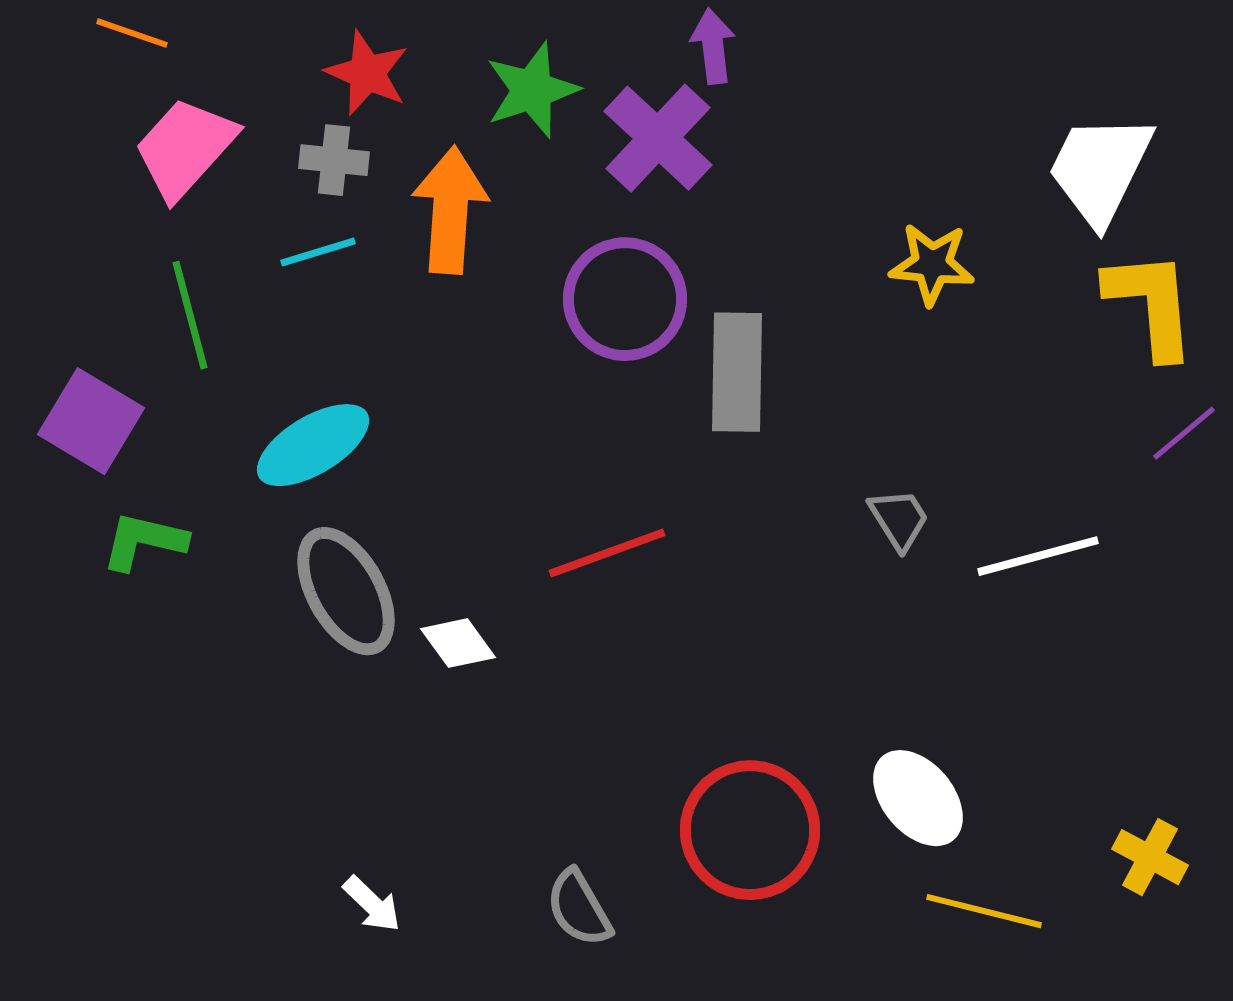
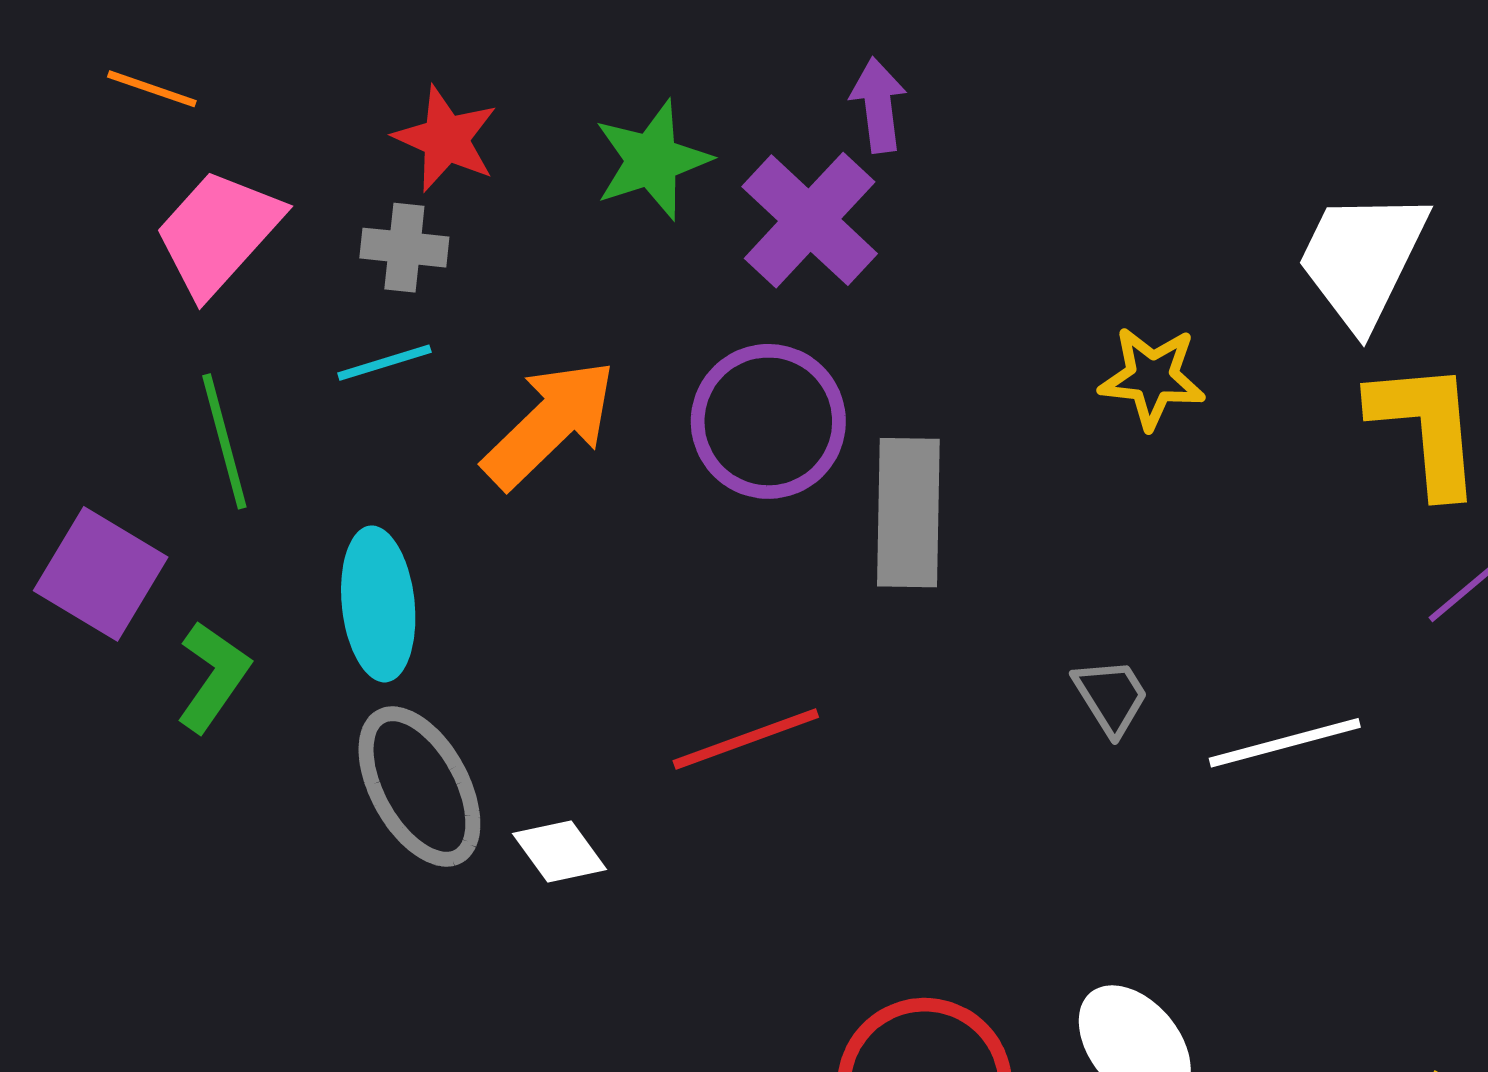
orange arrow: (450, 210) -> (550, 424), moved, turned 42
cyan ellipse: (313, 445) -> (378, 604), turned -65
green L-shape: (144, 541) -> (213, 676), moved, turned 112

